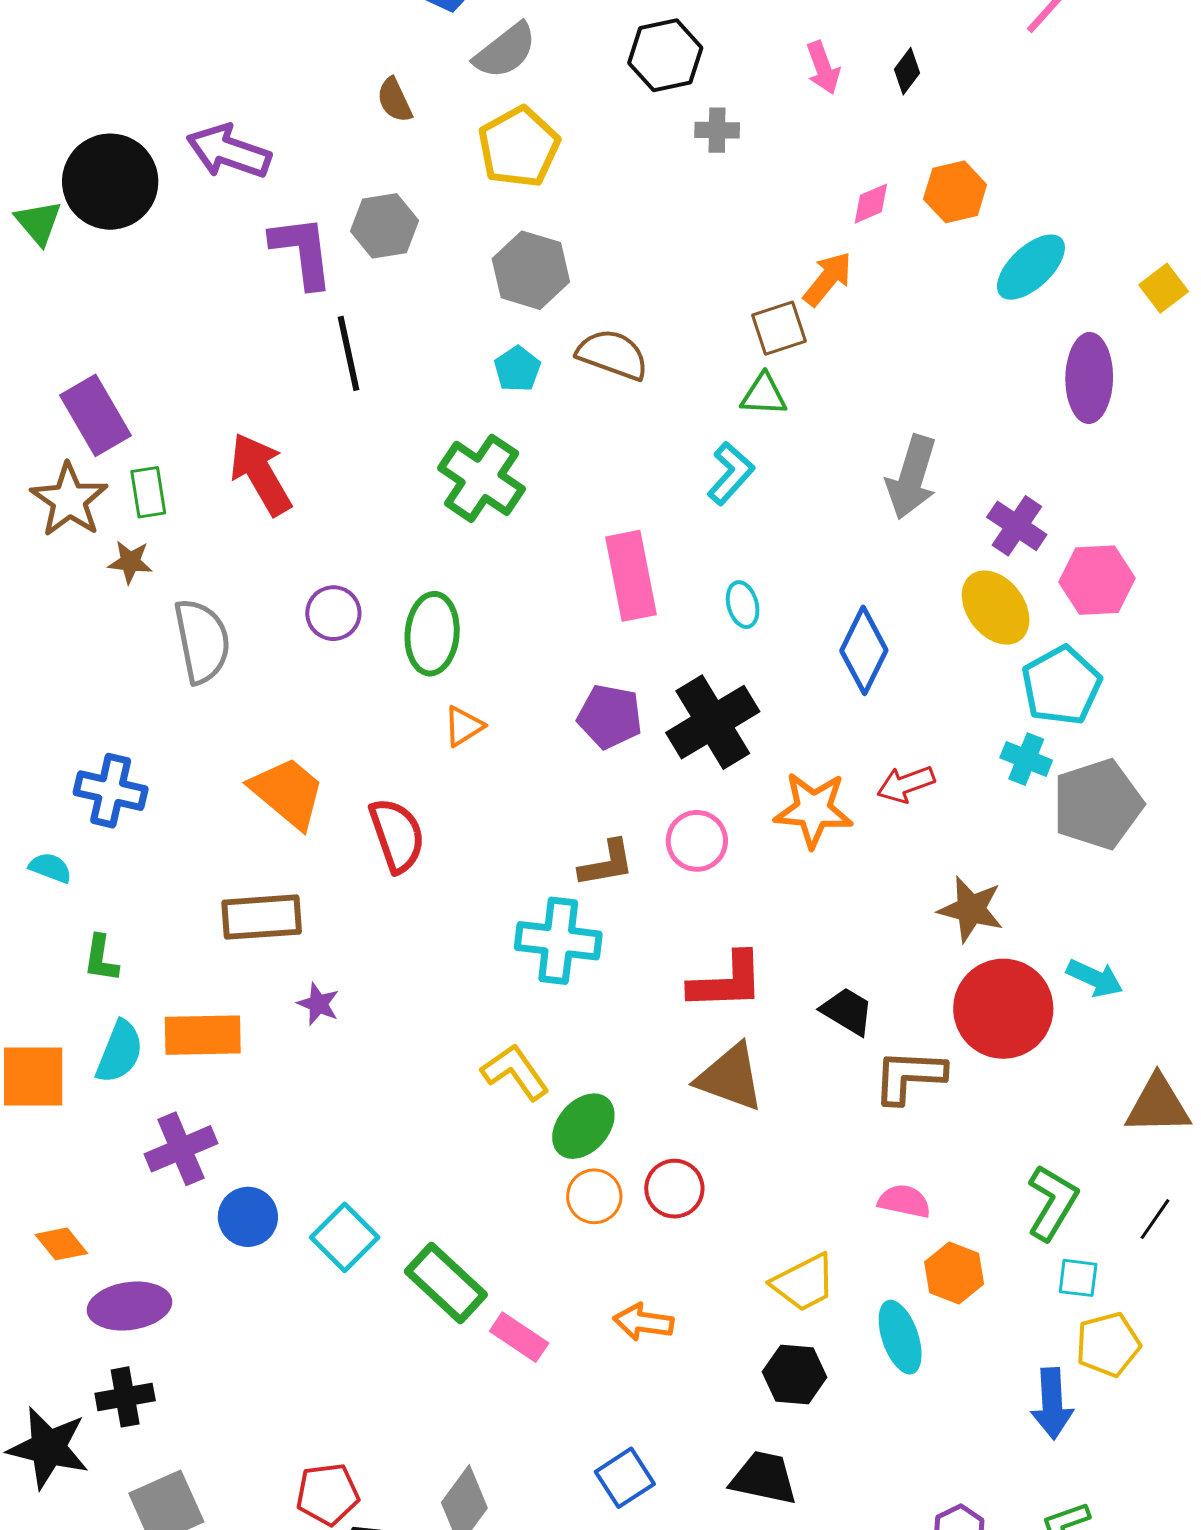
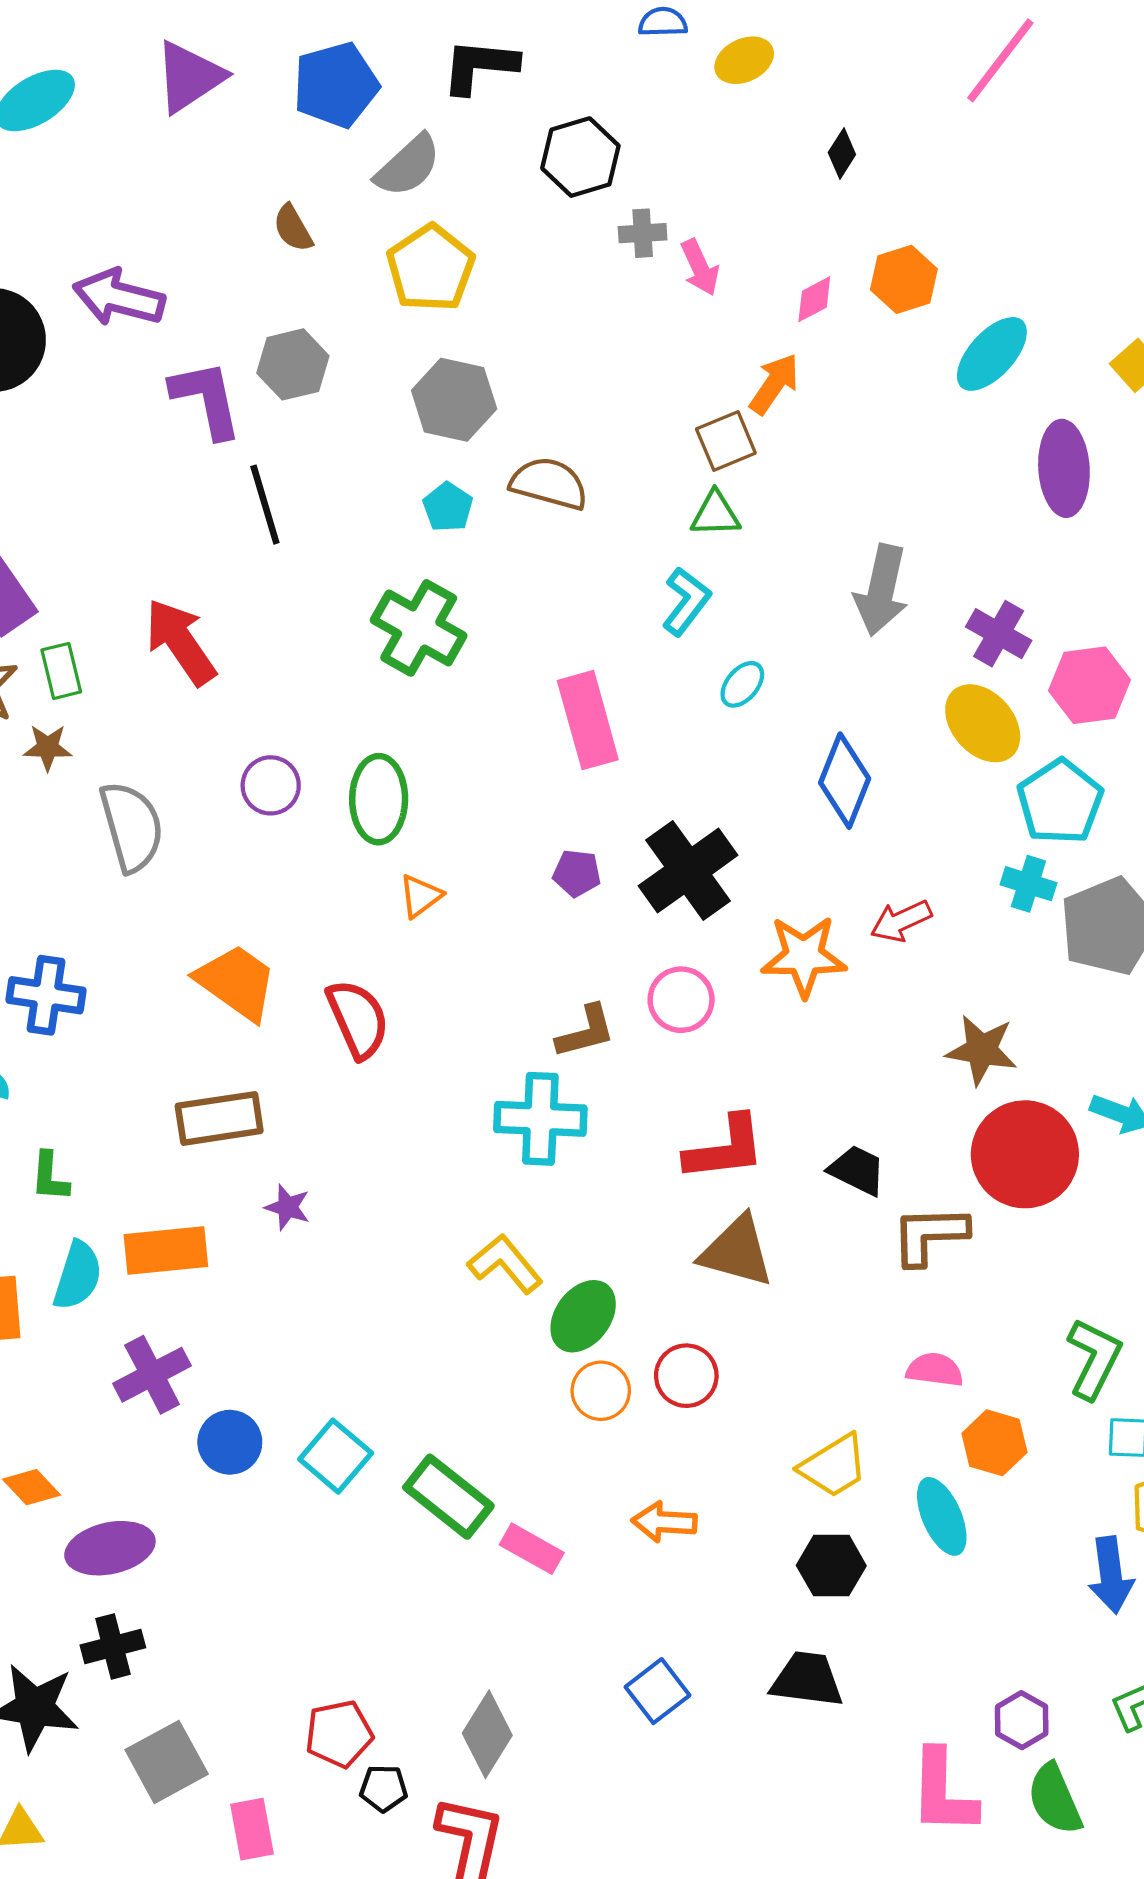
pink arrow: (823, 68) -> (700, 267), moved
cyan ellipse: (743, 605) -> (742, 684), moved, turned 60
purple pentagon: (610, 716) -> (577, 873), size x0.7

